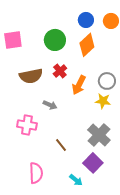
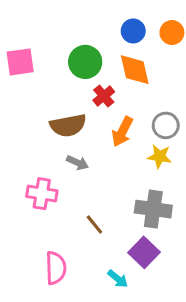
orange diamond: (87, 45) -> (135, 70), turned -60
red cross: (60, 71) -> (104, 96), moved
brown semicircle: (31, 76) -> (68, 125), moved
gray cross: (99, 135) -> (153, 209), turned -35

